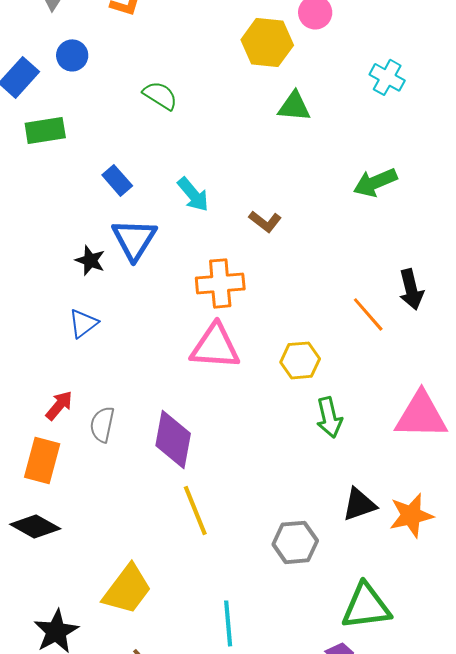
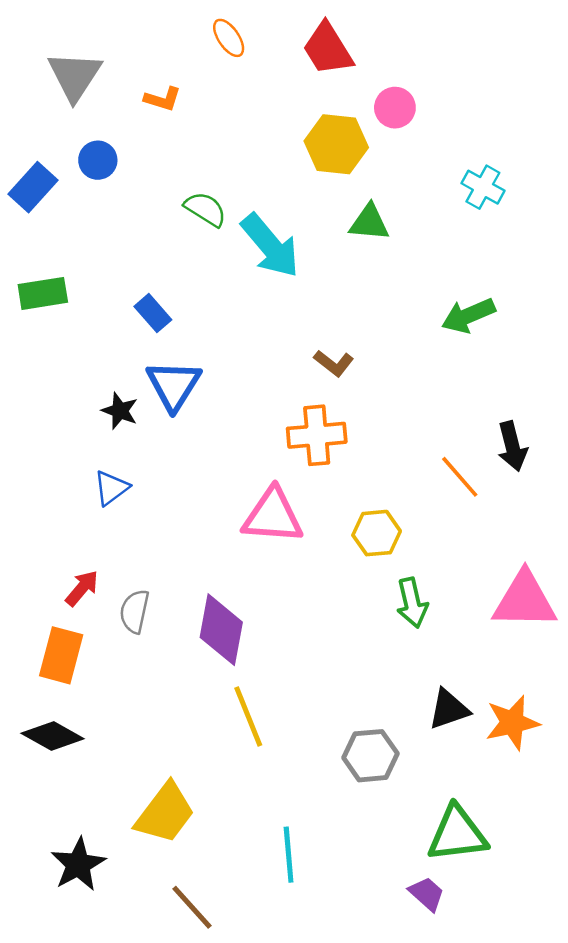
green rectangle: (45, 130) -> (43, 293), moved
cyan arrow: (193, 194) -> (270, 246), moved, size x1.5
orange cross: (220, 283) -> (317, 435), moved

